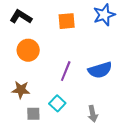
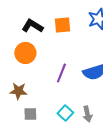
black L-shape: (21, 17) -> (32, 26), moved
cyan square: (57, 103) -> (65, 113), moved

